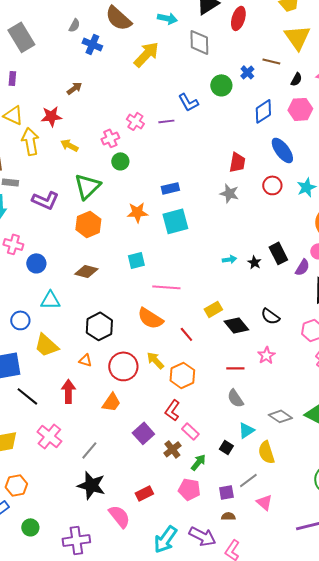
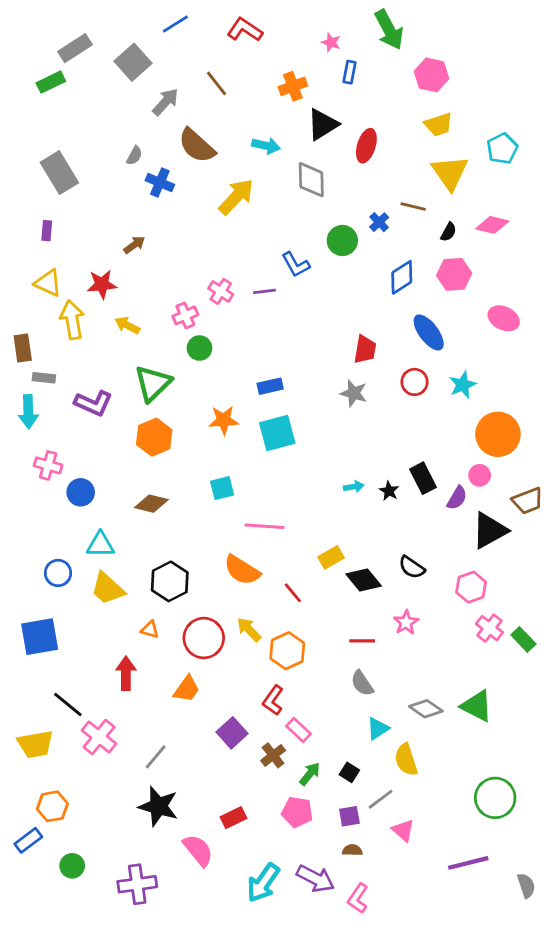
yellow trapezoid: (46, 345) -> (108, 589), moved
black line: (27, 396) -> (68, 705), moved
black square: (226, 447) -> (349, 772), moved

